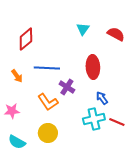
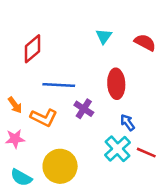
orange arrow: (17, 76) -> (15, 105), moved
orange L-shape: (48, 102) -> (44, 118), moved, turned -30
cyan cross: (94, 119) -> (118, 149), turned -30
yellow circle: (48, 133) -> (60, 166), size x1.4

